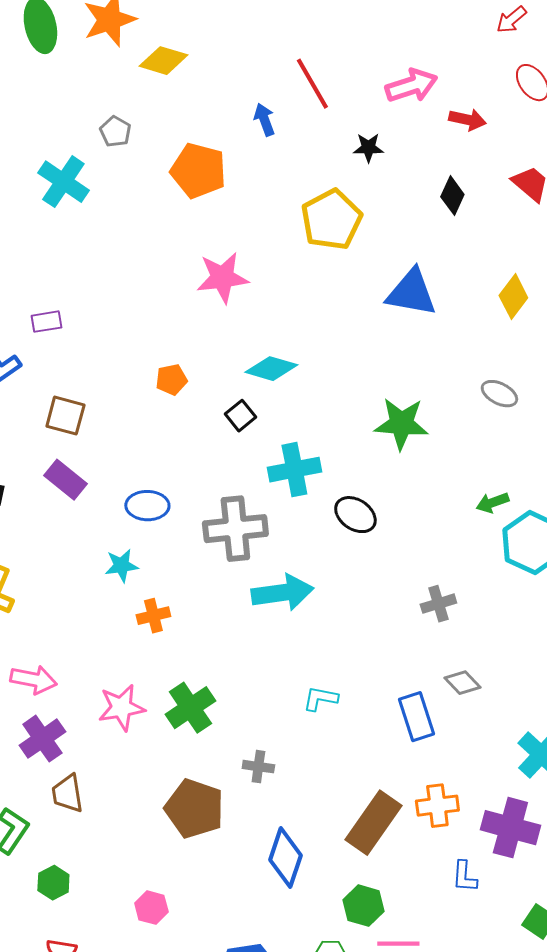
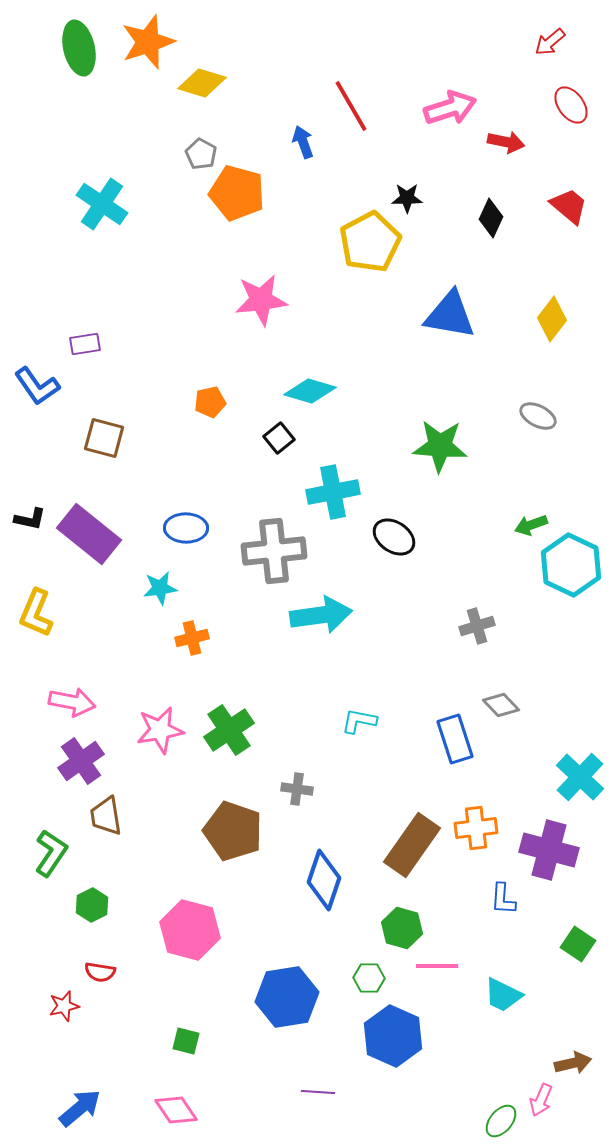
gray pentagon: (115, 132) -> (201, 154), moved
black star: (368, 148) -> (407, 198), moved
purple rectangle: (65, 480) -> (89, 534), moved, size x1.5
pink hexagon: (151, 908) -> (190, 930), size x1.8

